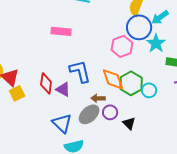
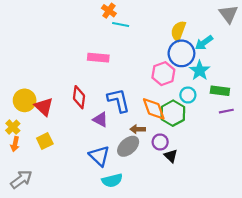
red diamond: (46, 83) -> (79, 97), moved
cyan circle: (149, 90) -> (188, 95), moved
yellow square: (17, 93) -> (45, 141), moved
purple circle: (110, 112) -> (160, 142), moved

